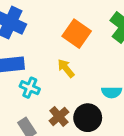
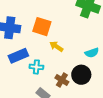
orange square: (77, 34) -> (42, 27), moved

